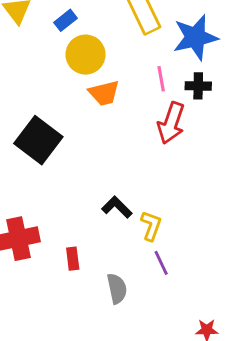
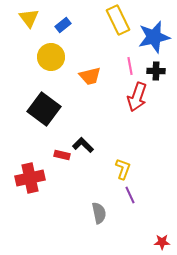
yellow circle: (85, 55) -> (51, 57), moved
black L-shape: (117, 207) -> (83, 145), moved
red rectangle: (73, 259) -> (62, 155), moved, turned -70

